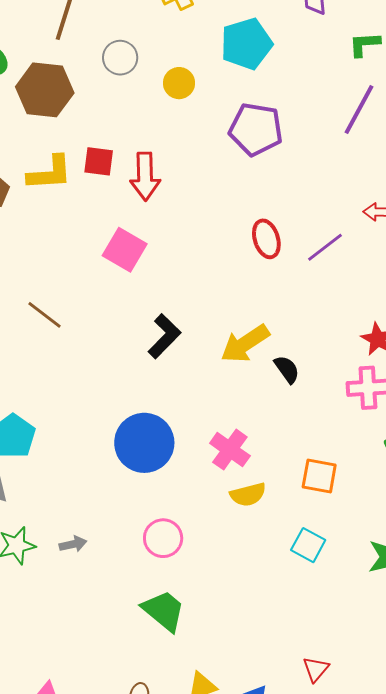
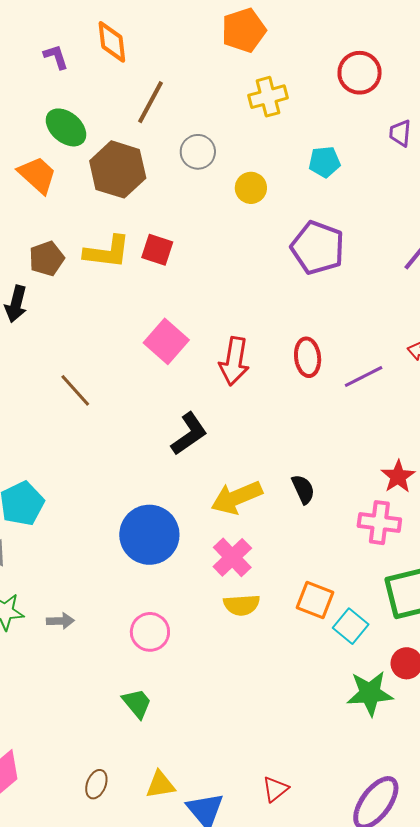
cyan pentagon: (246, 44) -> (324, 162), size x0.6
red arrow: (145, 176) -> (234, 361), moved
yellow arrow: (245, 344) -> (237, 498), moved
cyan square: (308, 545) -> (351, 626), moved
green trapezoid: (164, 611) -> (137, 703), size x0.7

